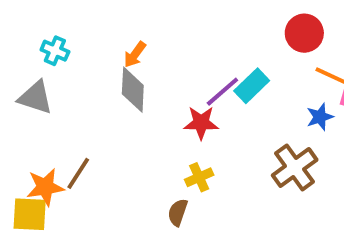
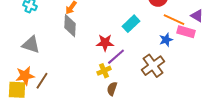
purple line: (222, 92) -> (116, 57), moved
gray triangle: (35, 97) -> (31, 45), moved
brown line: (78, 173) -> (42, 81), moved
brown semicircle: (178, 212) -> (112, 89), moved

